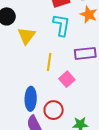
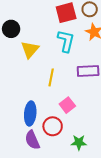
pink square: (67, 79) -> (67, 105), moved

